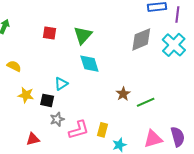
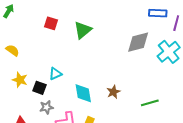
cyan diamond: (89, 64) -> (83, 93), moved
green line: (146, 102) -> (150, 103), moved

